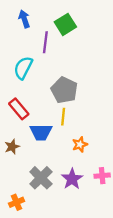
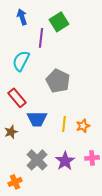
yellow line: (63, 117) -> (64, 124), moved
orange star: (80, 144) -> (83, 126), moved

